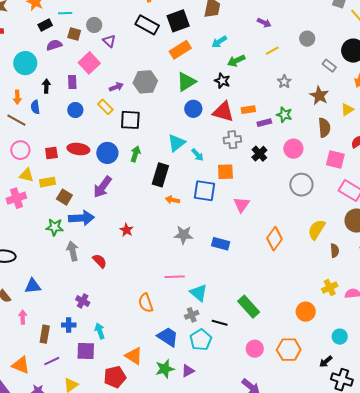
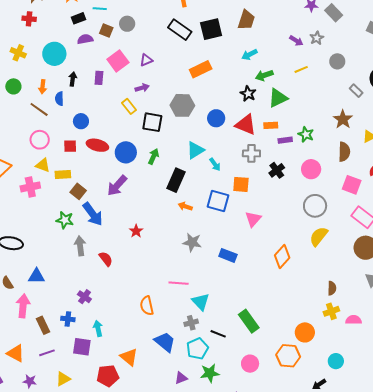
purple triangle: (109, 41) -> (146, 60), moved, turned 48
orange rectangle: (180, 50) -> (201, 69), moved
gray hexagon: (145, 82) -> (182, 105), moved
green triangle: (186, 82) -> (278, 98), moved
gray star: (284, 82) -> (317, 38), moved
blue circle: (75, 110) -> (81, 121), moved
blue arrow: (82, 218) -> (93, 214), turned 50
yellow semicircle: (317, 230) -> (319, 236), moved
brown semicircle: (335, 251) -> (332, 288), moved
pink arrow: (23, 317) -> (23, 306), size x1.6
brown rectangle: (45, 334) -> (43, 325), turned -42
orange hexagon: (289, 350) -> (288, 356), moved
green star: (165, 369) -> (210, 373), moved

